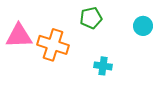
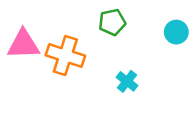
cyan cross: (103, 66) -> (127, 81), turned 30

